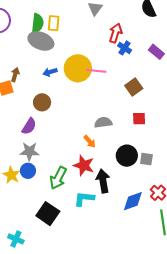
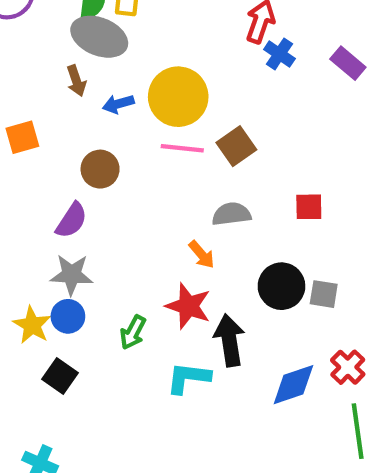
pink line: (96, 71) -> (182, 148), moved
brown arrow: (15, 75) -> (76, 81), moved, turned 144
brown square: (134, 87) -> (236, 146), moved
green arrow: (58, 178) -> (133, 332), size x0.7
black square: (48, 214) -> (60, 376), moved, size x0.7

